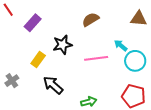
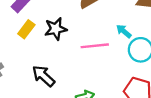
yellow rectangle: (38, 60) -> (26, 29), moved

